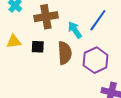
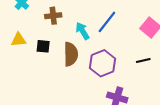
brown cross: (46, 17) -> (53, 16), size x0.7

